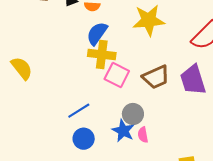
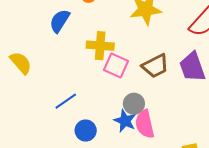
blue semicircle: (97, 33) -> (60, 21), moved
blue line: (79, 111) -> (66, 101), moved
pink semicircle: (143, 135) -> (145, 124), size x1.8

